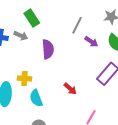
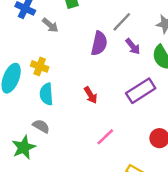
gray arrow: (21, 36) -> (50, 25), moved
purple semicircle: (48, 49) -> (99, 43), moved

